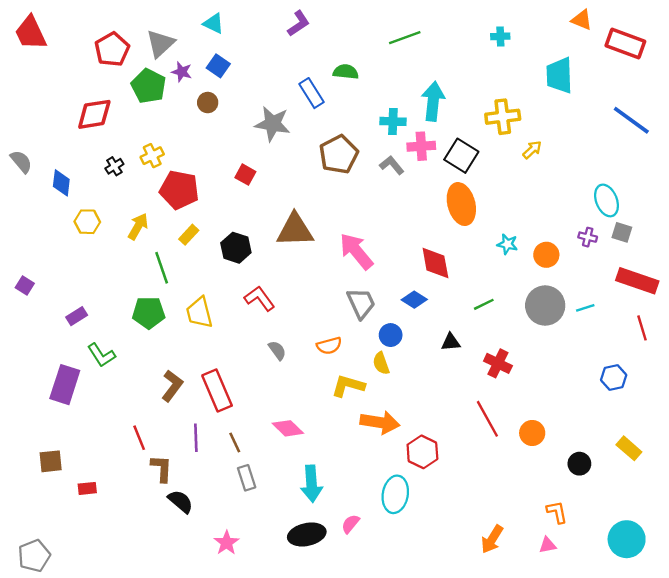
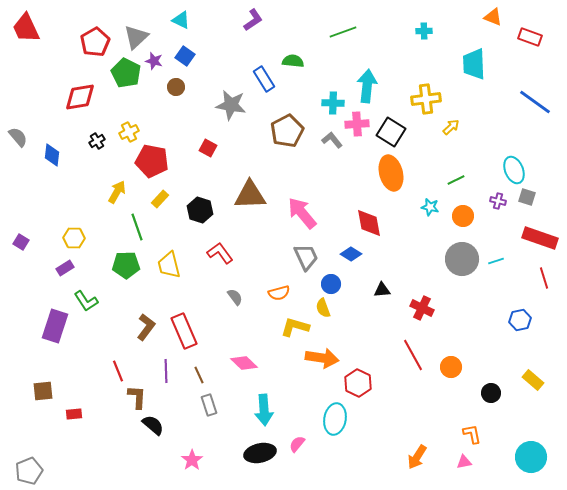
red rectangle: (625, 44) -> (530, 37), size x0.7
yellow hexagon: (87, 222) -> (74, 238), moved
green line: (484, 304) -> (456, 180), moved

